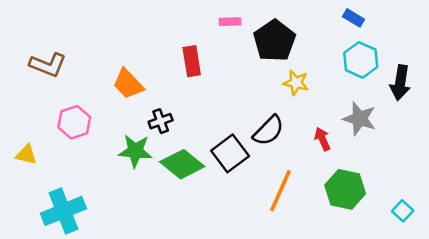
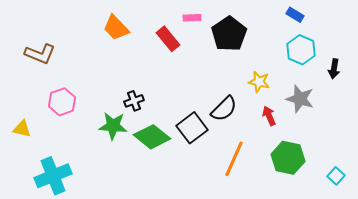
red rectangle: (192, 61) -> (168, 39), moved, turned -30
yellow star: (296, 83) -> (259, 82), moved
black arrow: (400, 83) -> (334, 69), size x0.7
orange trapezoid: (128, 84) -> (116, 28), moved

